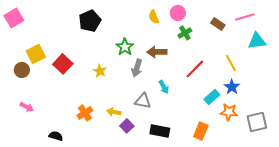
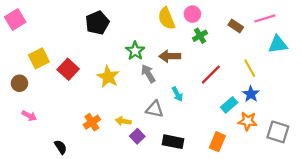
yellow semicircle: (154, 17) -> (167, 18), size x1.5
gray arrow: (137, 68) -> (148, 74), turned 132
brown circle: (22, 70) -> (19, 83), moved
yellow star: (100, 71) -> (108, 77), size x1.5
gray square: (257, 122) -> (278, 132), turned 30
black semicircle: (56, 136) -> (61, 147), turned 40

